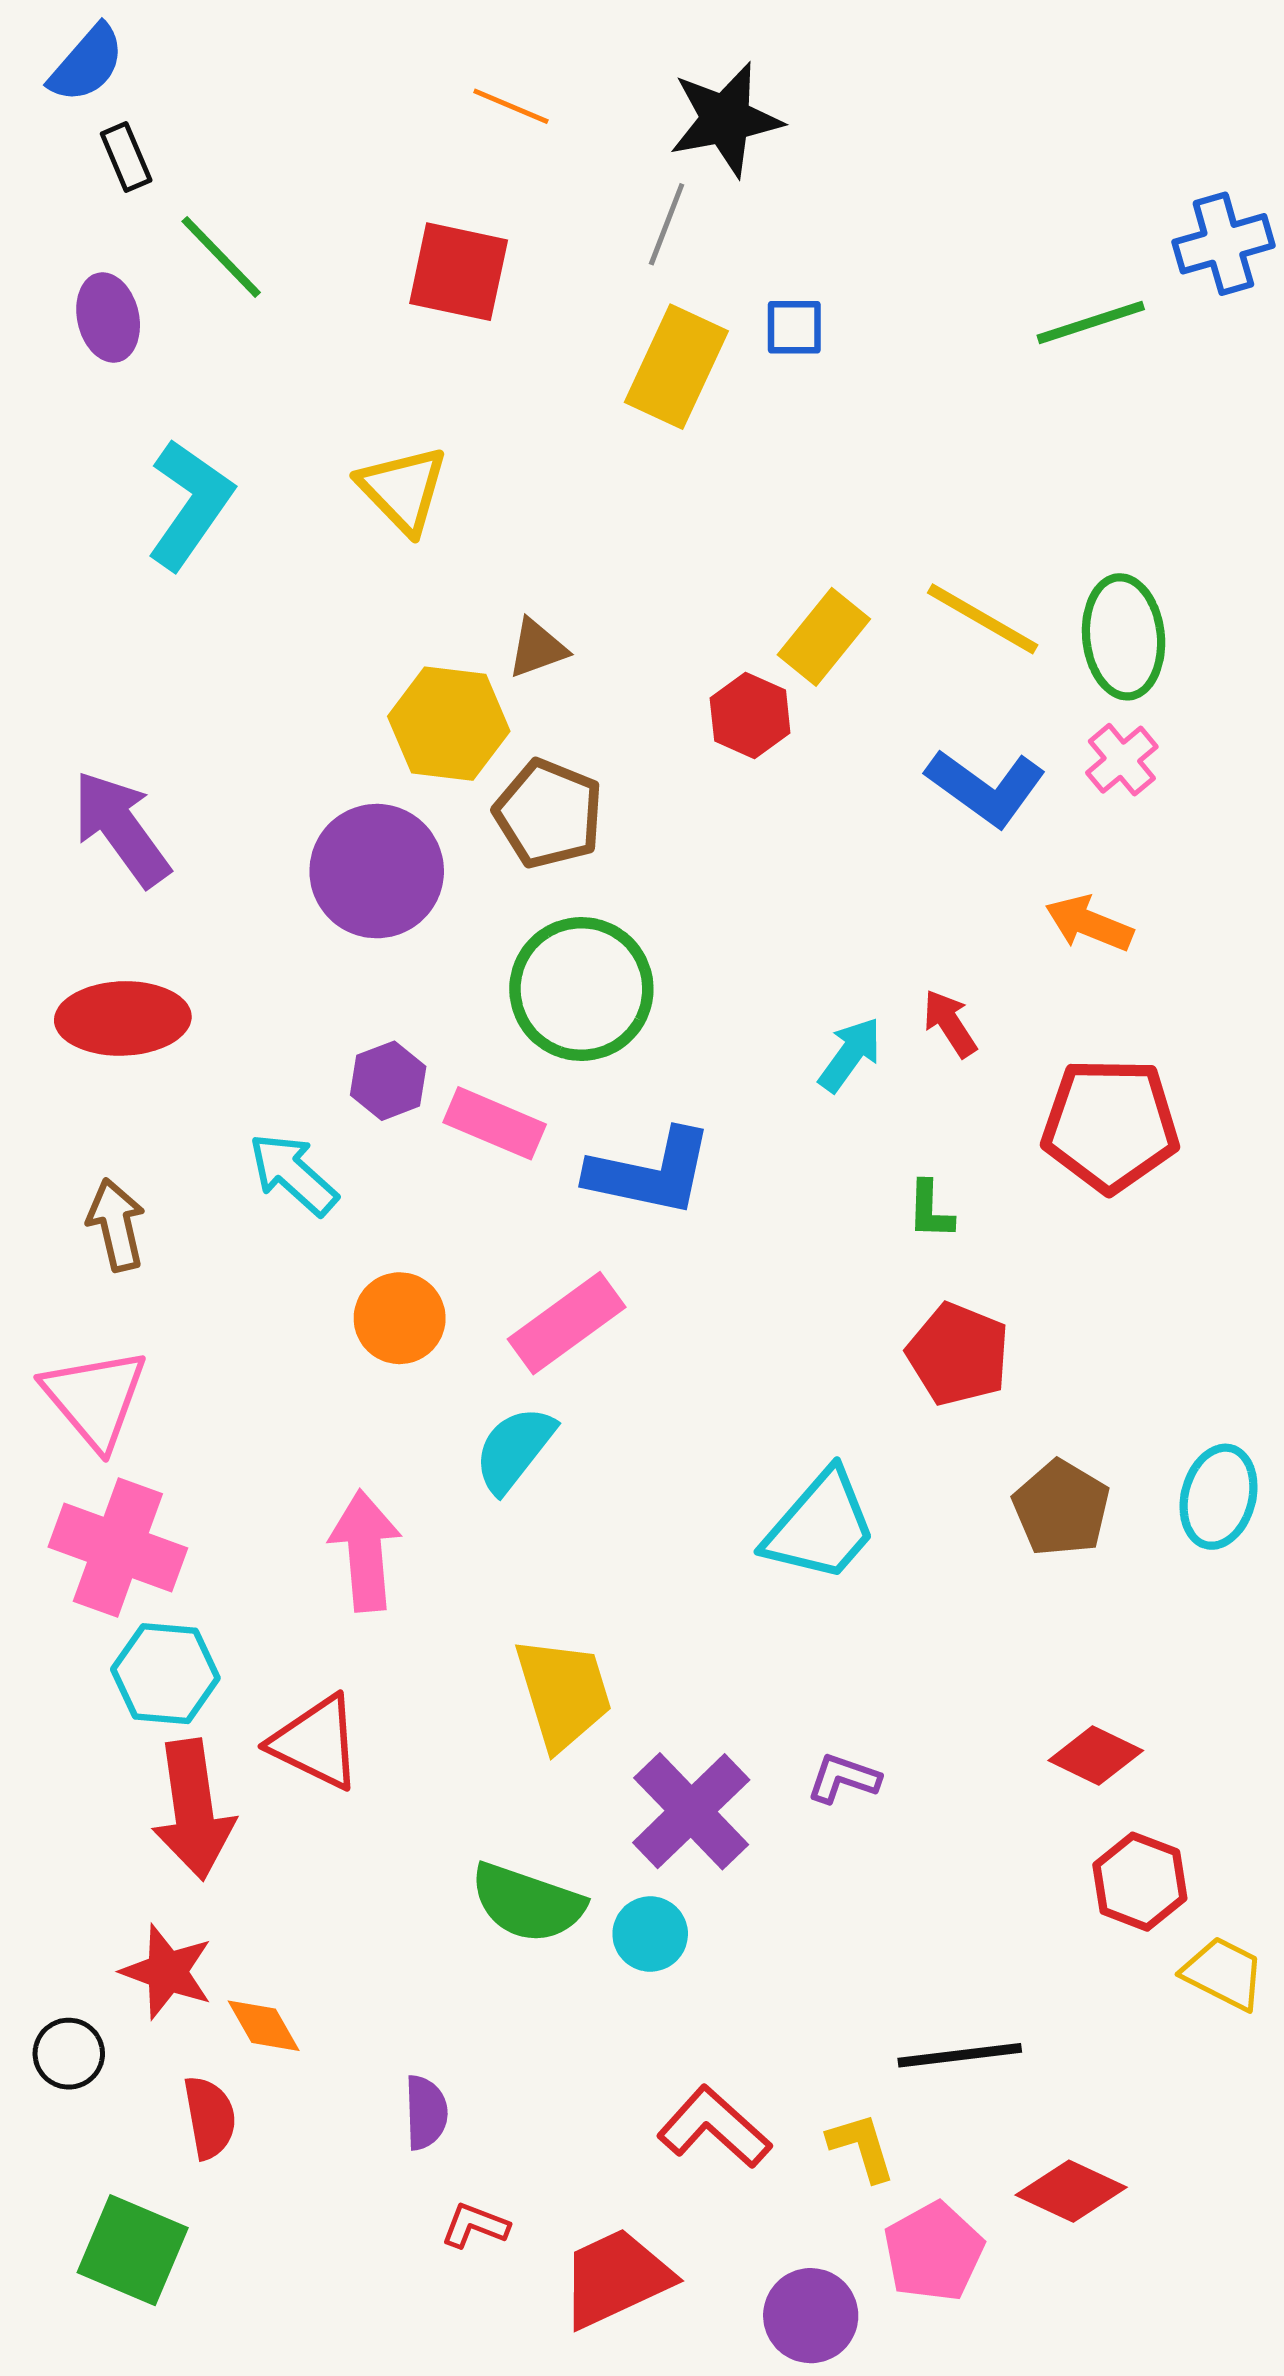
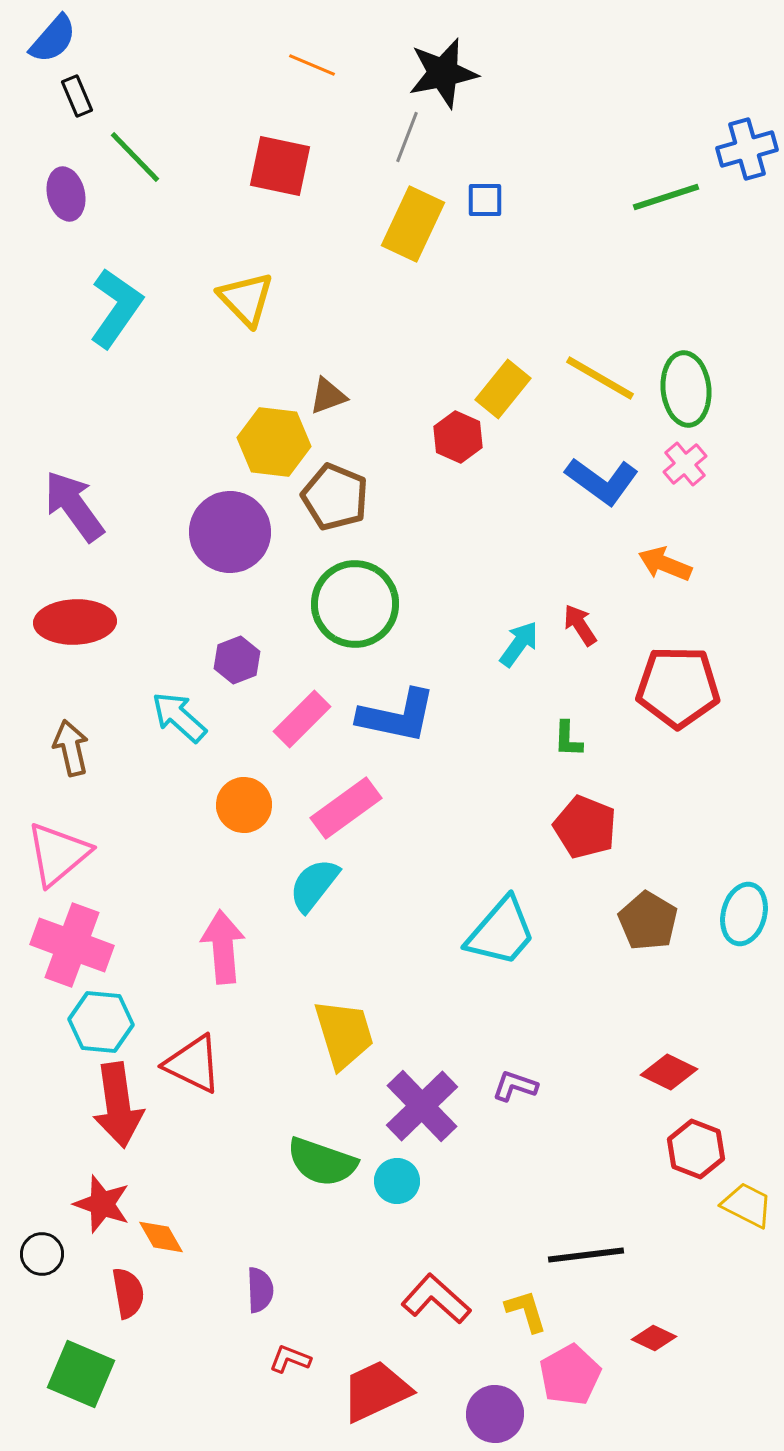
pink rectangle: (495, 1123) -> (302, 719), moved, turned -68
pink triangle: (95, 1398) -> (58, 854), turned 30
red diamond: (1071, 2191) -> (654, 1338), size x0.7

